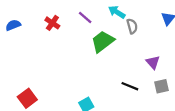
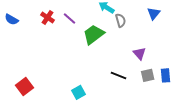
purple line: (85, 17) -> (70, 18), moved
blue semicircle: (13, 25) -> (12, 19), turned -128

